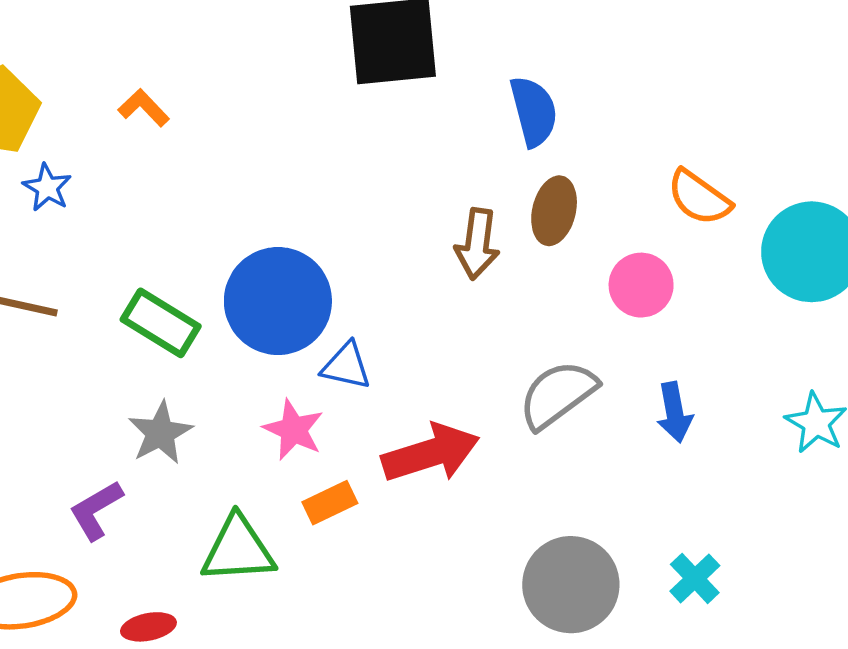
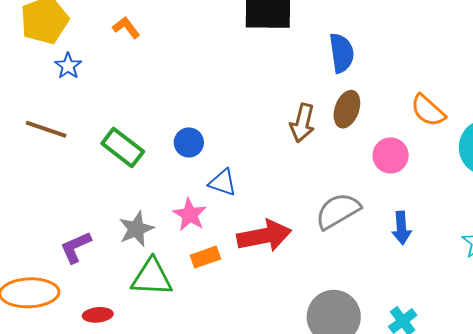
blue circle: (278, 301) -> (189, 142), size x0.5
gray star: (160, 433) -> (136, 229), moved

